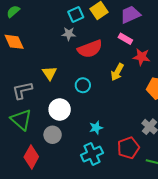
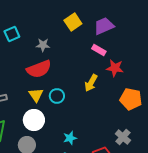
cyan square: (76, 15) -> (12, 34), moved
red semicircle: (90, 49) -> (39, 69), moved
yellow triangle: (50, 73) -> (36, 95), moved

